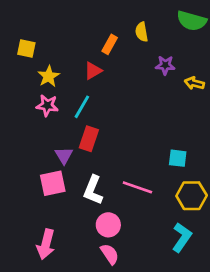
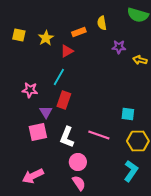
orange rectangle: (110, 44) -> (79, 32), turned 40
yellow star: (49, 76) -> (46, 38), moved
pink star: (47, 105) -> (30, 90), moved
pink arrow: (46, 244) -> (33, 176), turned 50

